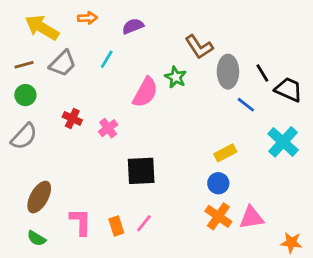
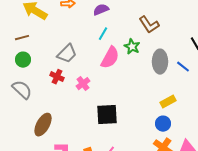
cyan line: (107, 59) -> (103, 34), moved
gray trapezoid: (63, 63) -> (67, 54), moved
gray ellipse: (228, 72) -> (160, 62), moved
gray semicircle: (24, 136) -> (22, 90), turned -90
brown ellipse: (39, 197) -> (43, 125), moved

